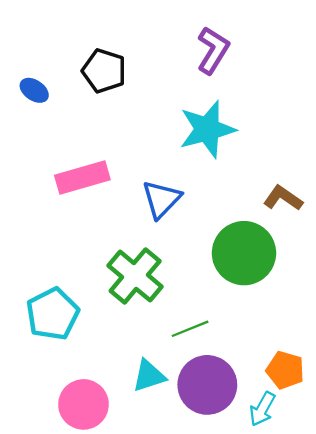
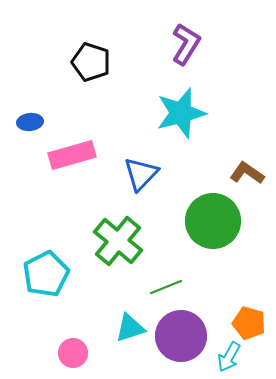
blue ellipse: (34, 90) -> (30, 122), moved, turned -40
pink circle: (83, 404) -> (73, 353), size x0.7

